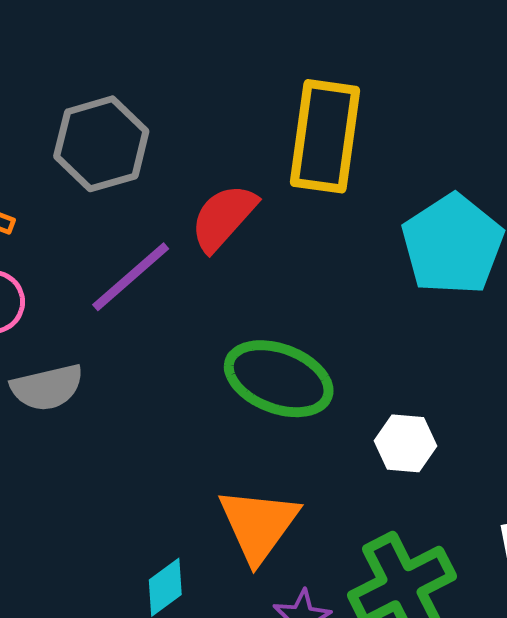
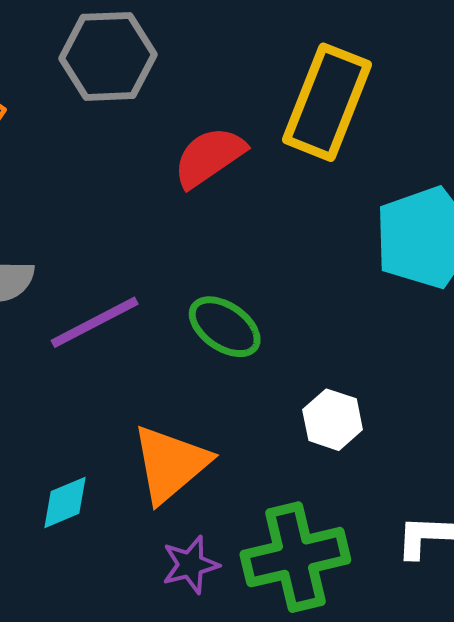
purple line: (131, 277) -> (95, 322), moved
green ellipse: (279, 379) -> (225, 327), size x0.7

